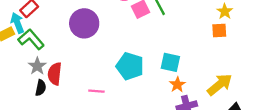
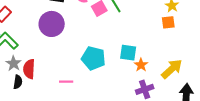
orange star: (177, 85) -> (141, 65), moved

